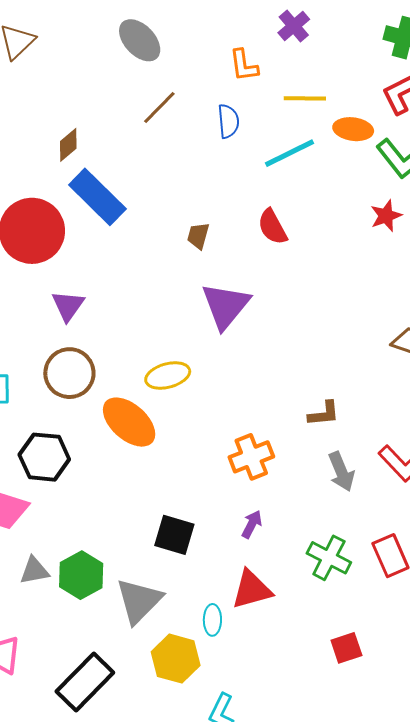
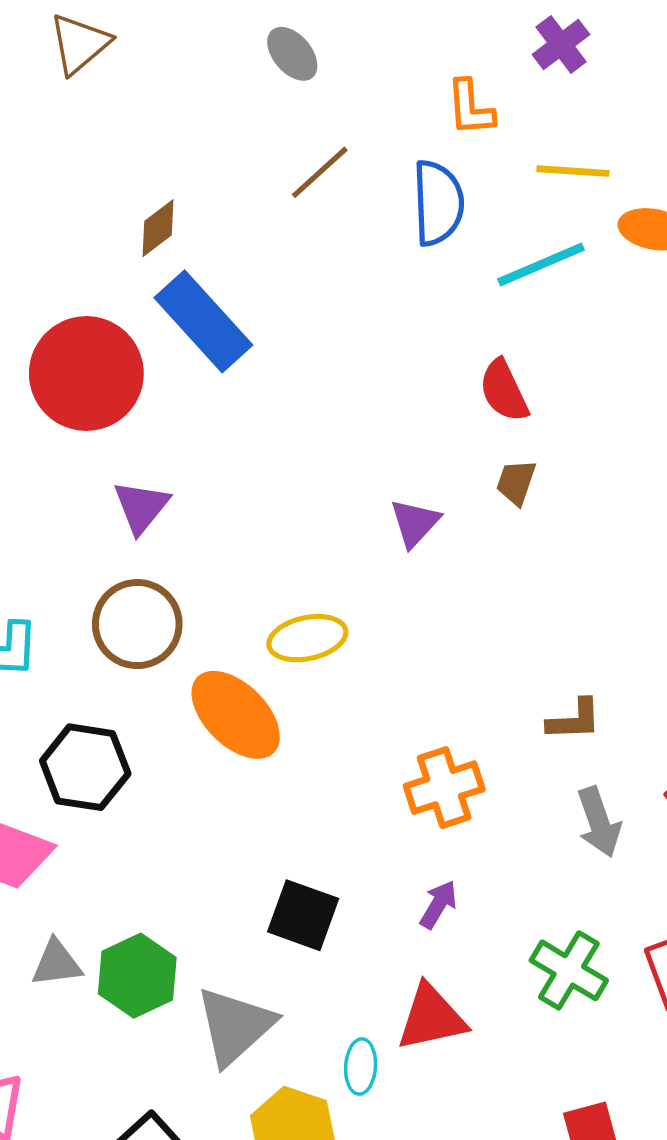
gray ellipse: (140, 40) -> (292, 54), size x0.7
blue semicircle: (228, 121) -> (438, 203), size x1.4
brown trapezoid: (198, 236) -> (516, 482), moved
purple triangle: (226, 306) -> (415, 523), size x0.6

